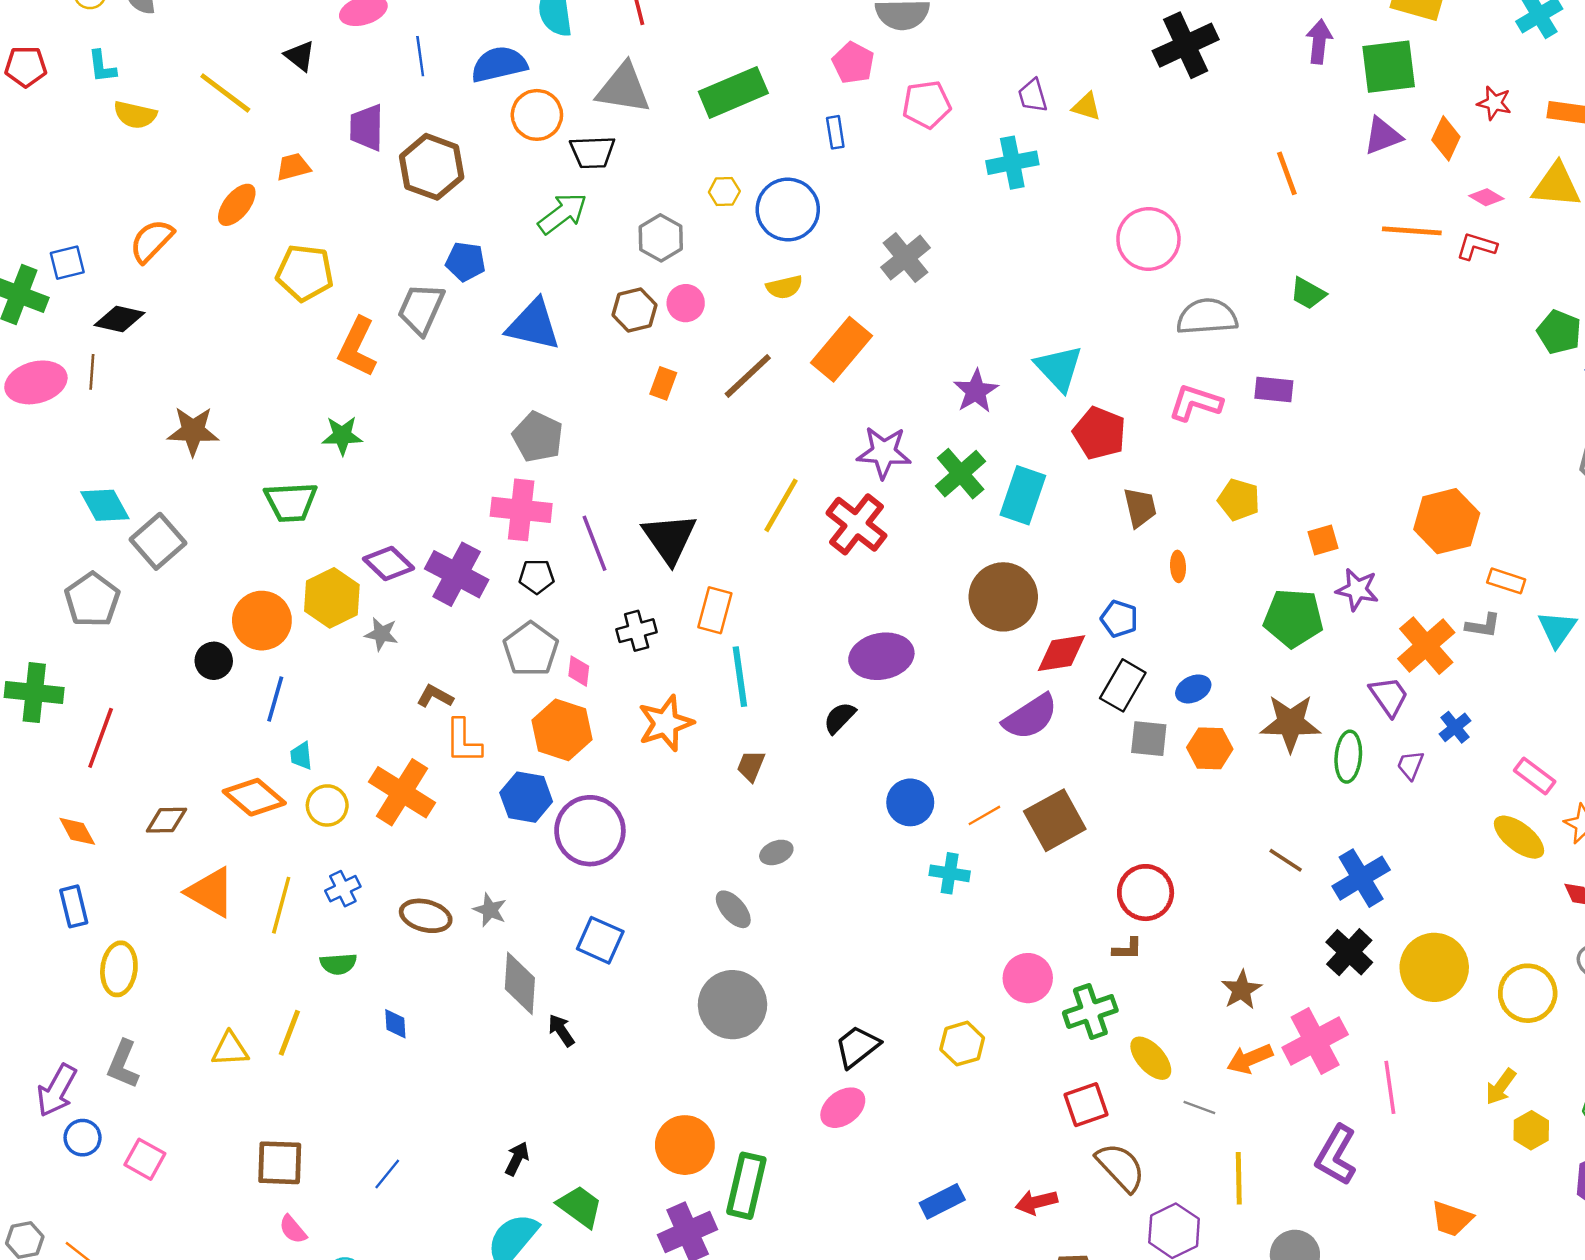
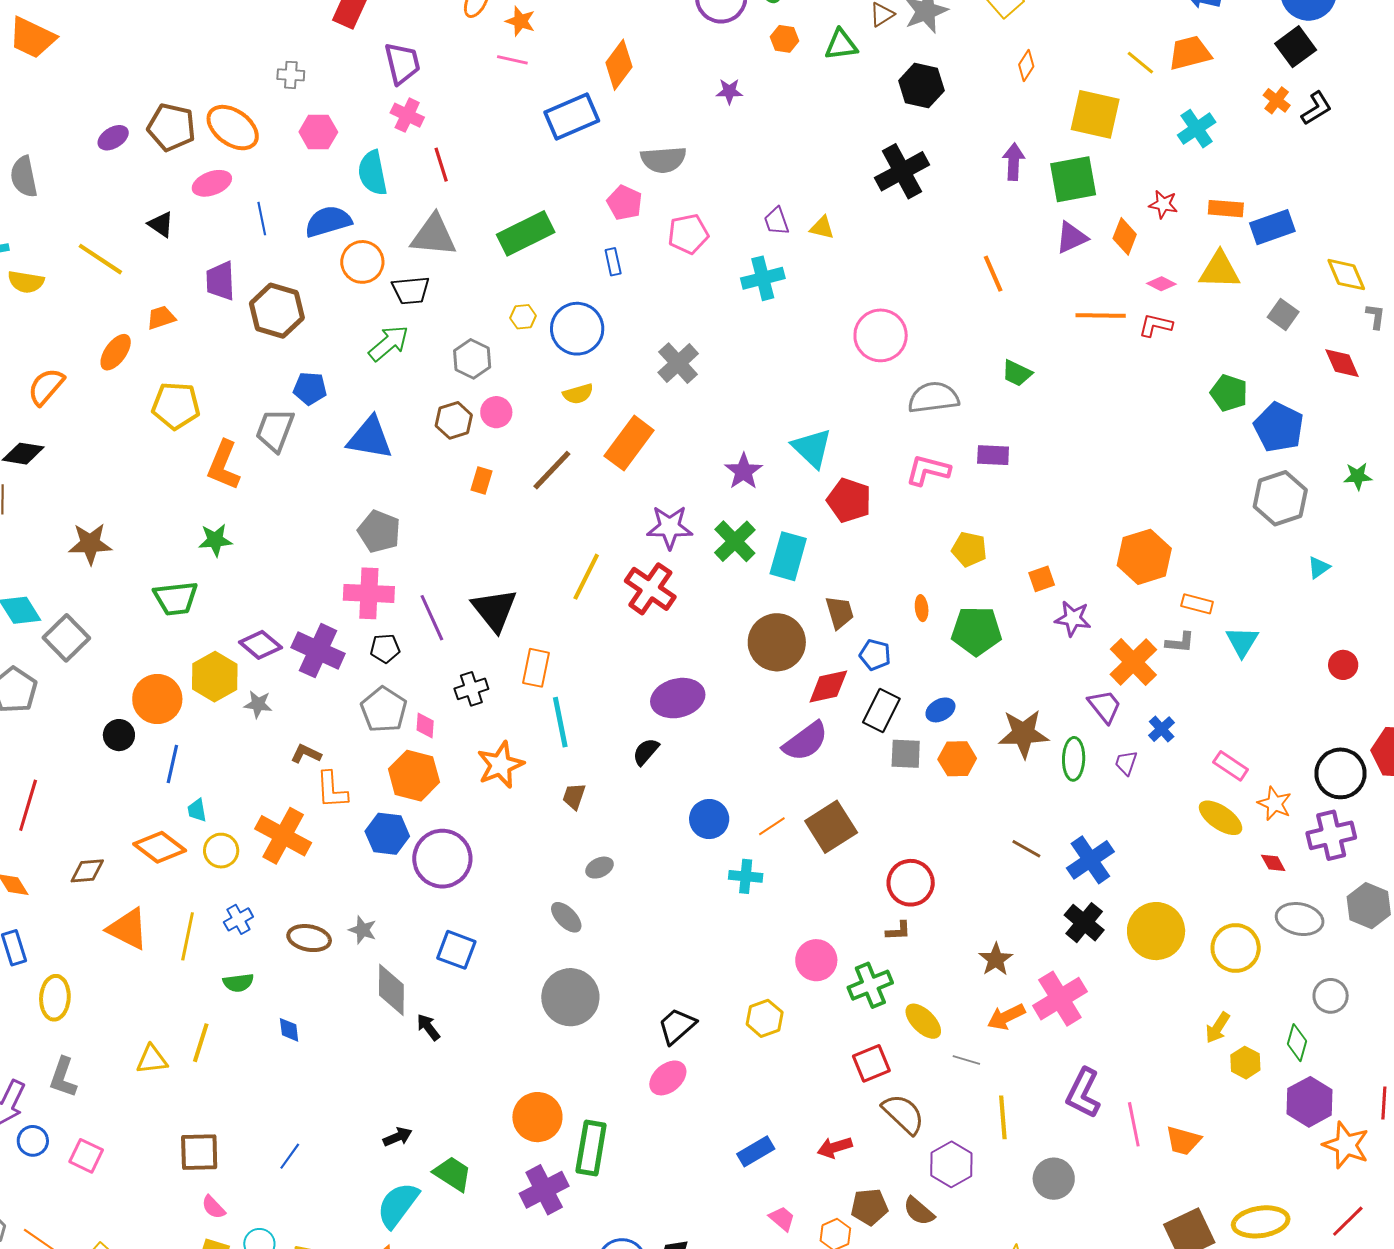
brown trapezoid: (1140, 507) -> (840, 612), moved
green pentagon: (1293, 618) -> (976, 631), moved
pink line: (1390, 1087) -> (1134, 1124), moved
black arrow: (517, 1159) -> (398, 1137), turned 44

